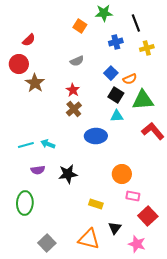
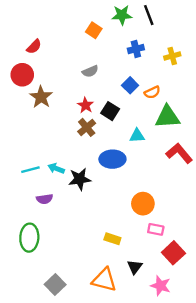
black line: (136, 23) -> (149, 15), moved
black square: (116, 95) -> (110, 111), moved
black star: (68, 174) -> (80, 179), moved

